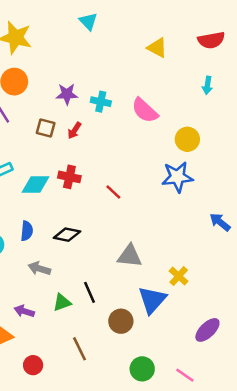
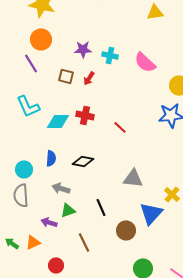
yellow triangle: (157, 48) -> (155, 12), turned -36
green triangle: (62, 302) -> (68, 210), moved
brown line: (79, 349) -> (84, 242), moved

